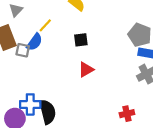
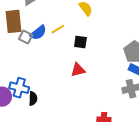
yellow line: (45, 25) -> (58, 29), moved
black semicircle: (48, 112) -> (33, 98), size x0.6

